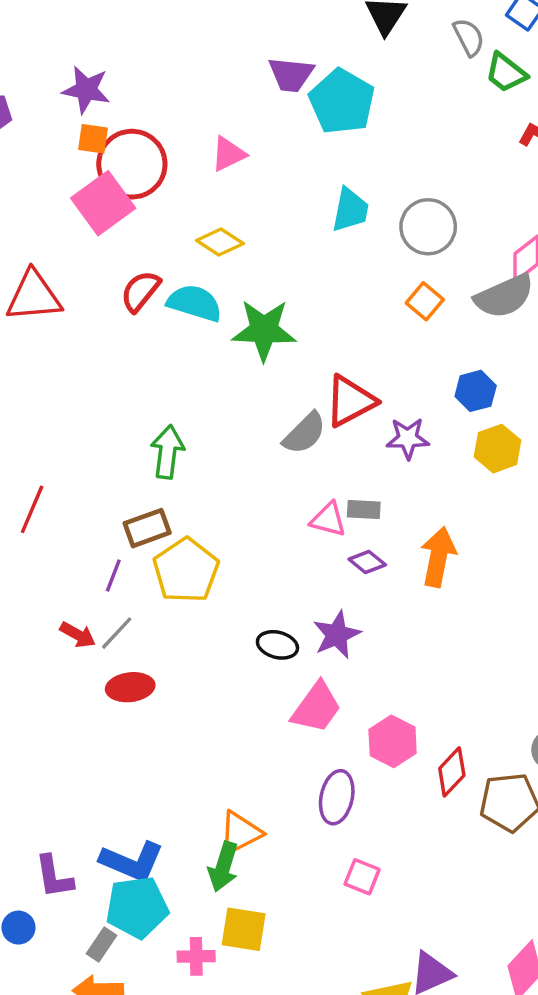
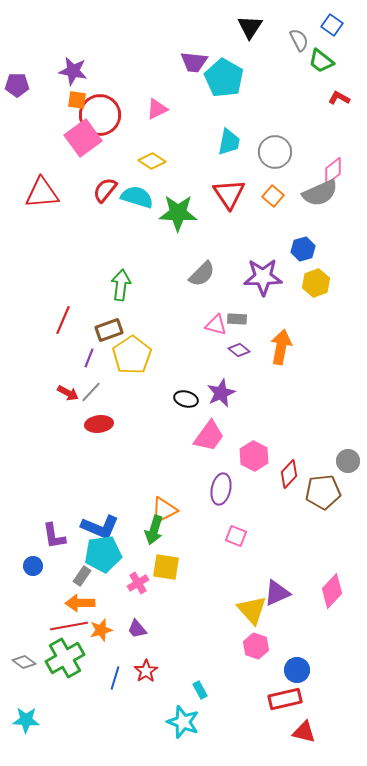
red triangle: (350, 401) -> (229, 194), moved, turned -36
purple star: (408, 438) -> (263, 277), size x1.5
red line: (32, 509) -> (63, 320), moved
pink cross: (196, 956) -> (138, 583), turned -30

